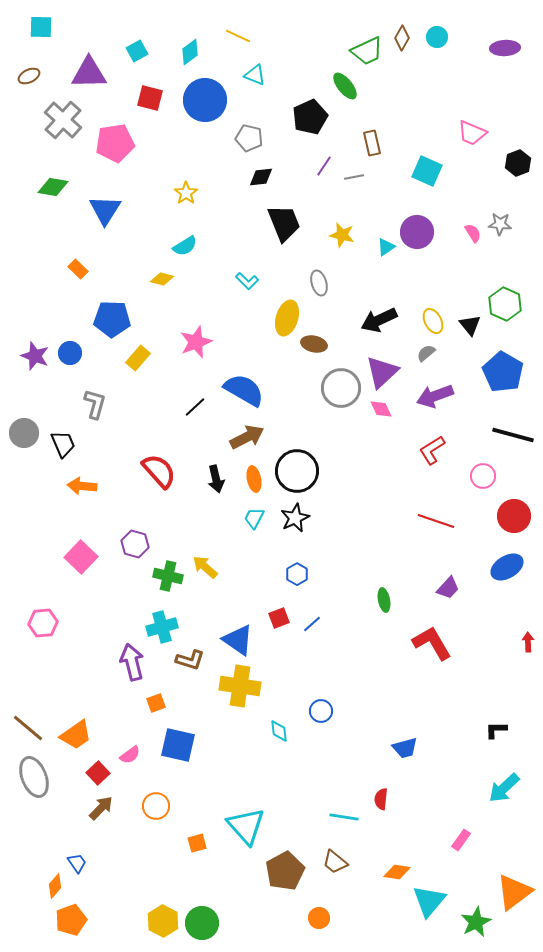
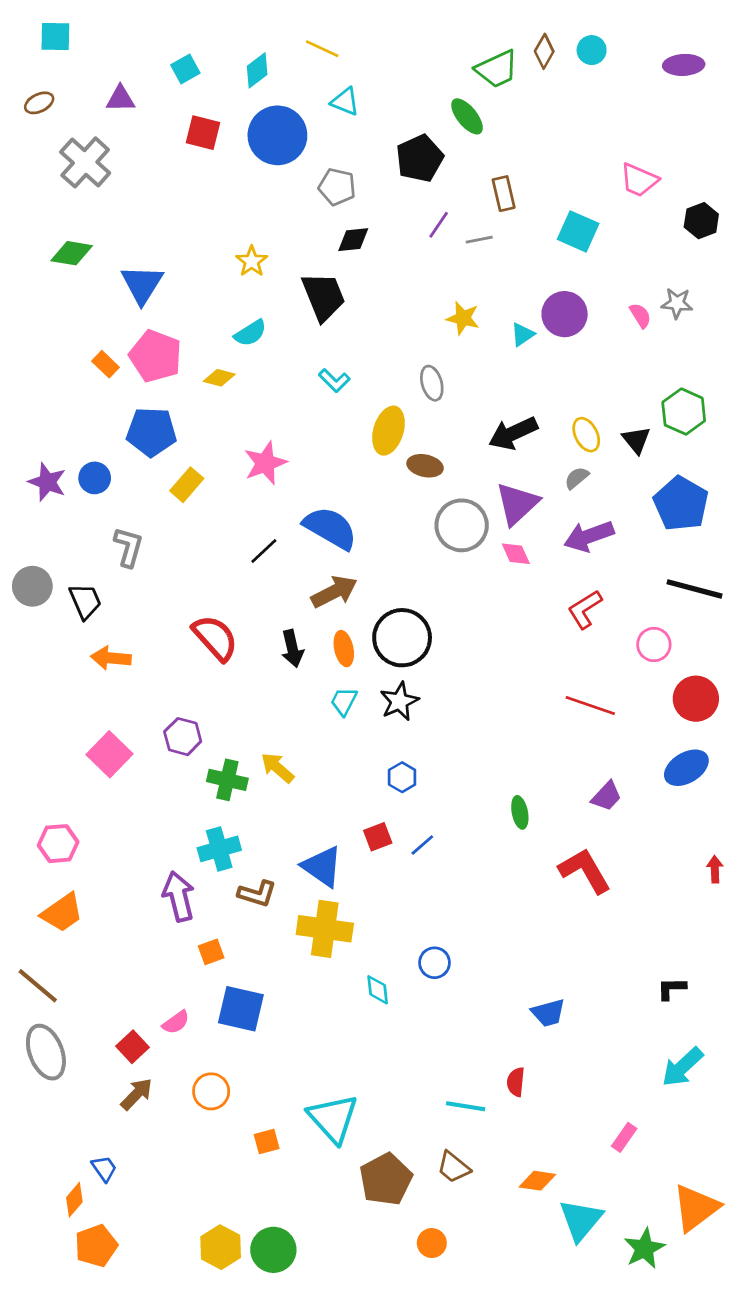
purple triangle: (89, 73) -> (120, 99), size x0.6
pink pentagon: (115, 143) -> (156, 356), moved, turned 30
black trapezoid: (284, 223) -> (323, 296), moved
orange trapezoid: (76, 735) -> (62, 913), moved

